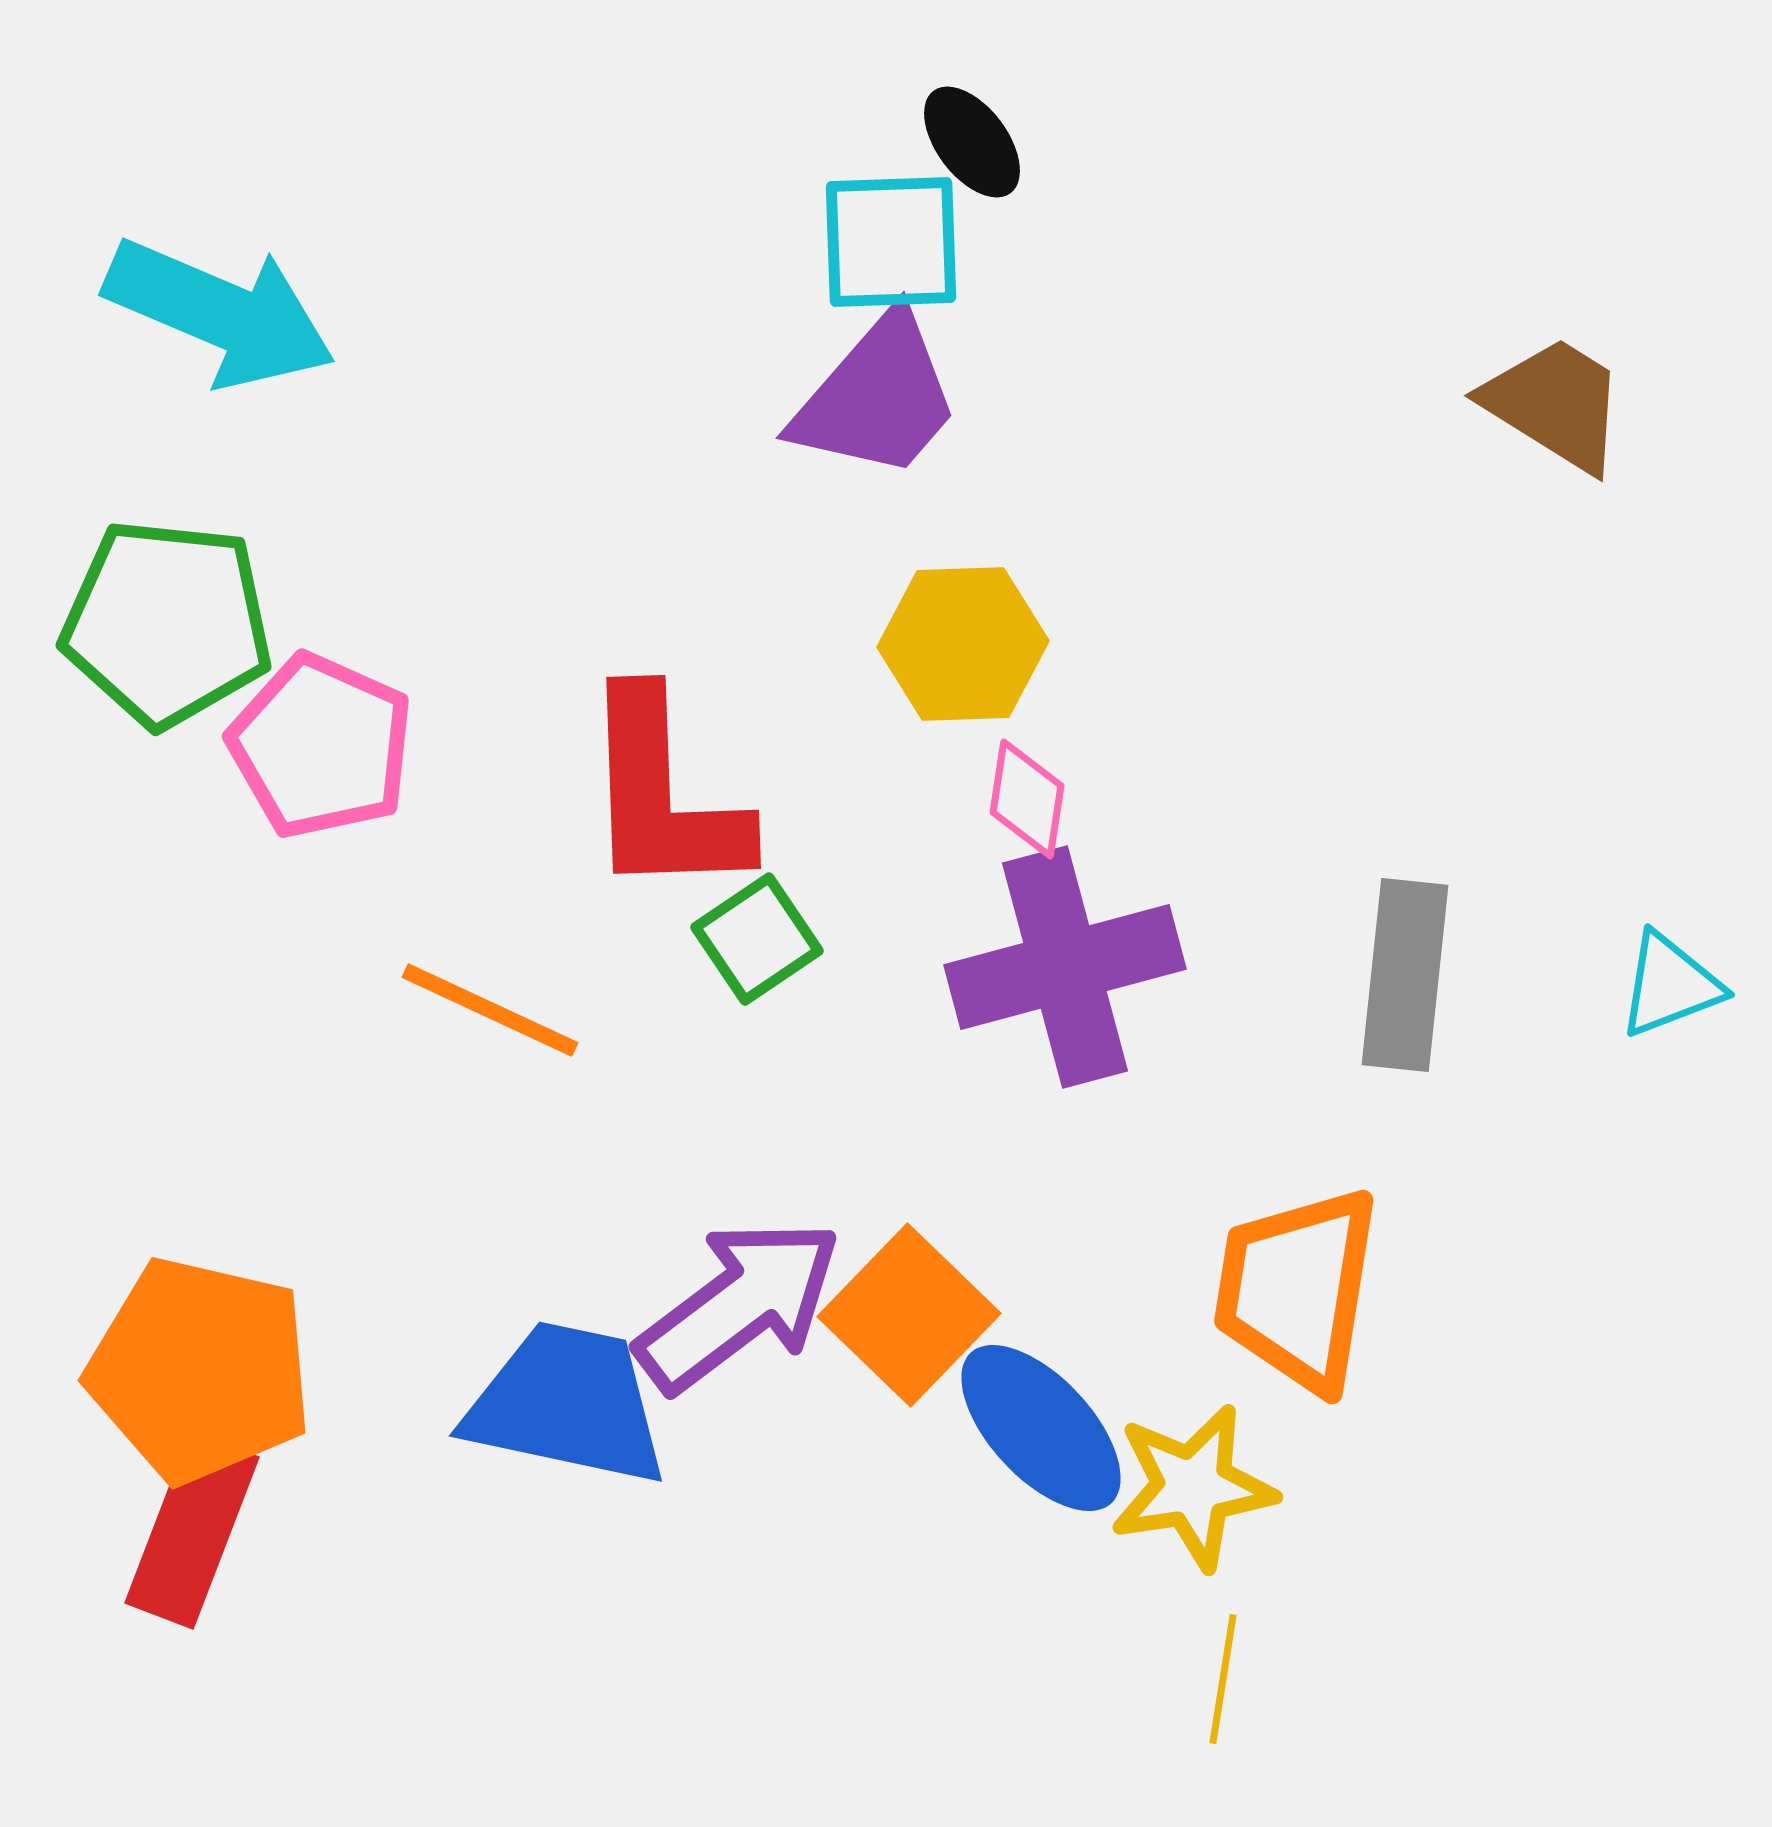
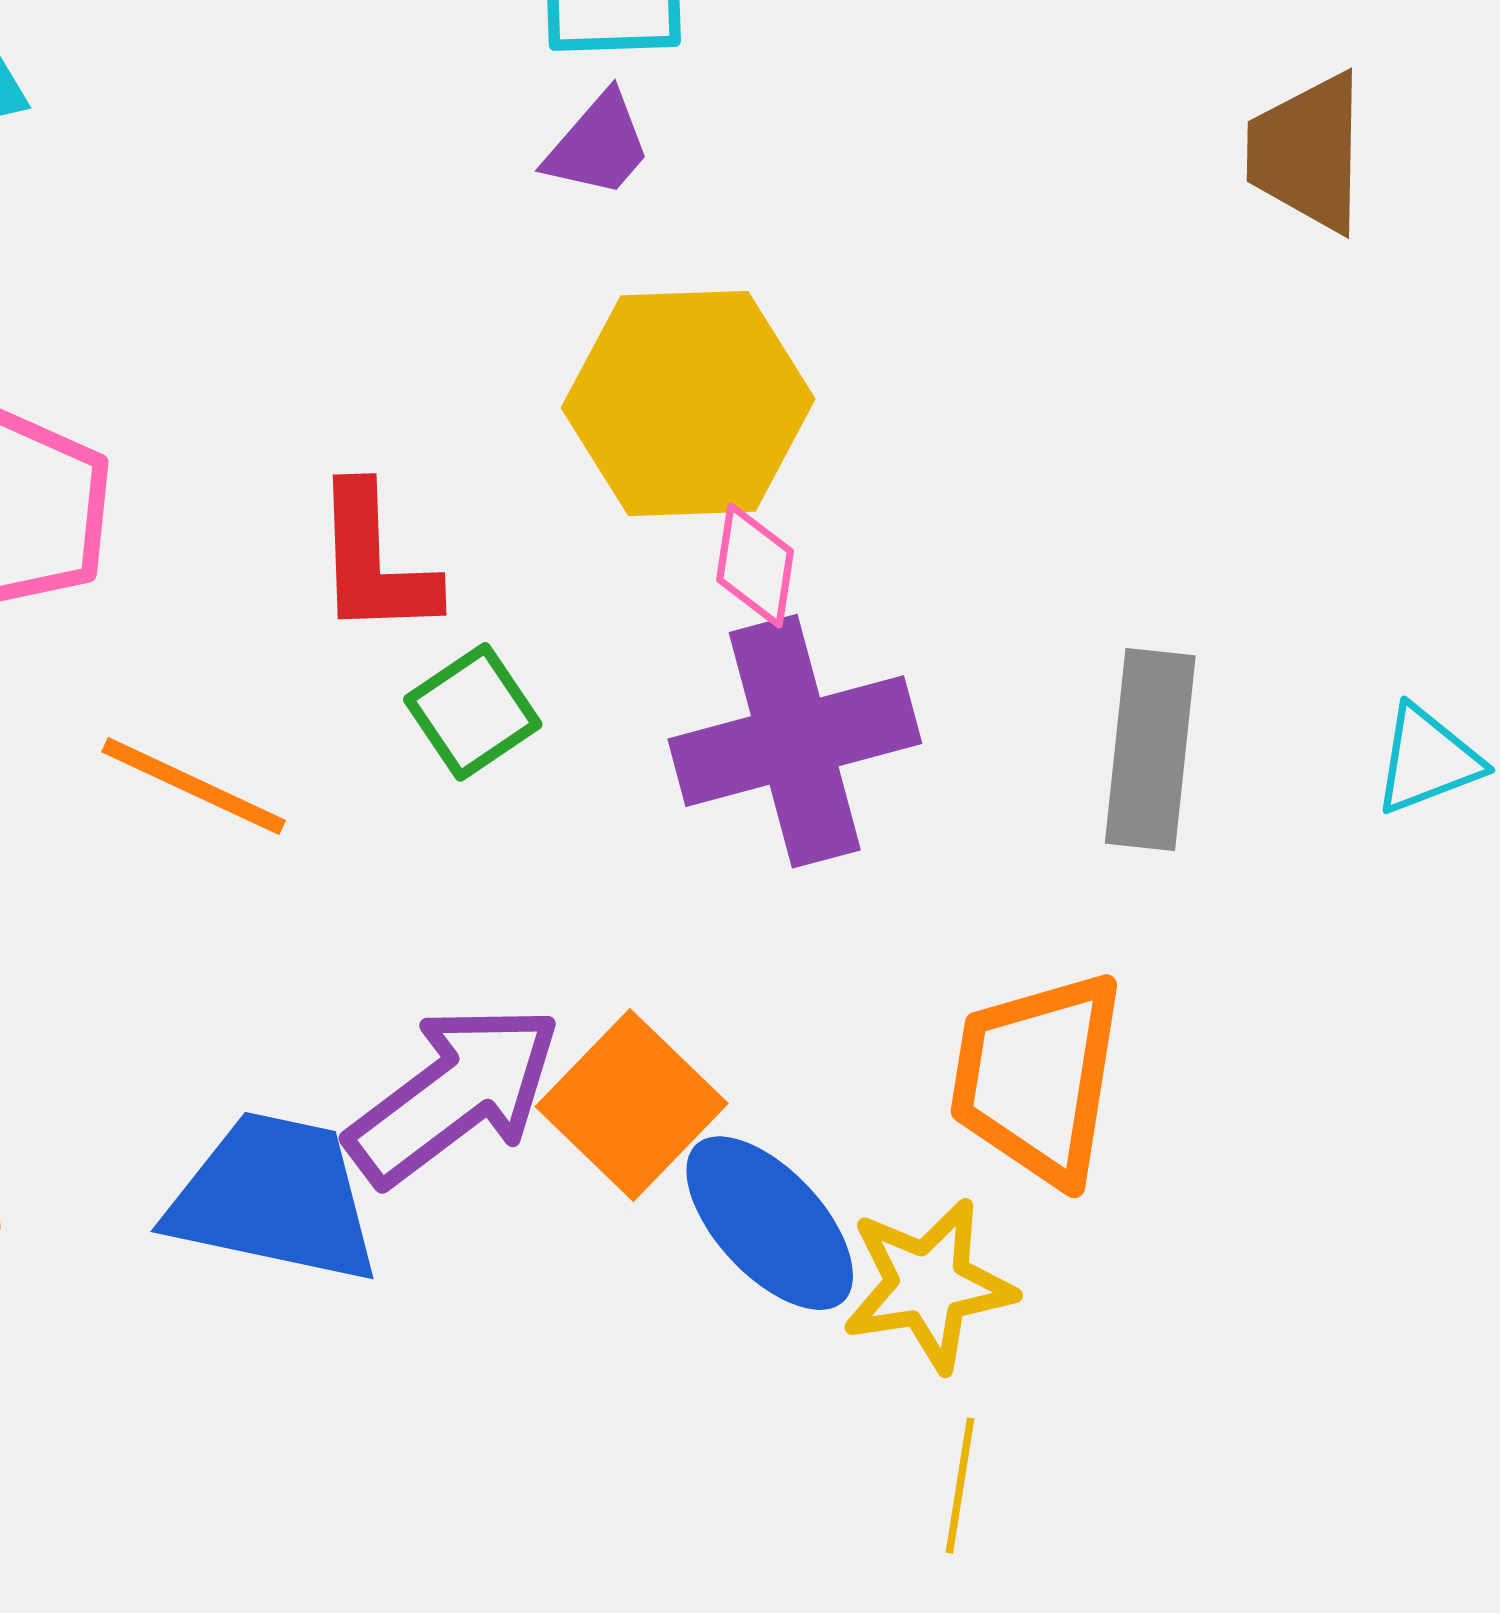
purple trapezoid: (877, 397) -> (598, 145), size x0.6
brown trapezoid: (1555, 404) -> (1307, 153), turned -121
yellow hexagon: (963, 644) -> (688, 403), size x1.4
red L-shape: (663, 795) -> (374, 561), size x0.7

